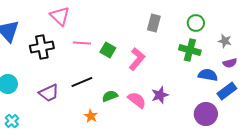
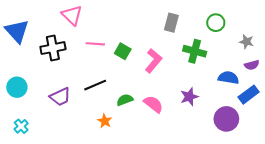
green cross: (190, 50) -> (195, 51), moved
purple star: (160, 95) -> (189, 97), moved

